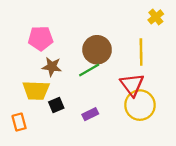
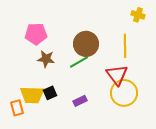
yellow cross: (156, 17) -> (138, 15), turned -32
yellow trapezoid: (36, 90) -> (32, 95), moved

